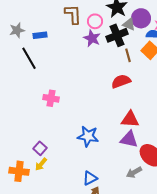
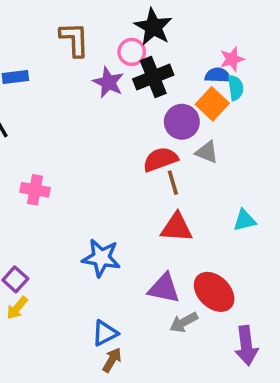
purple circle: (141, 18) -> (182, 122), moved
pink circle: (95, 21) -> (132, 52), moved
gray triangle: (129, 24) -> (207, 152), moved
brown line: (128, 55) -> (173, 183), moved
purple triangle: (129, 139) -> (164, 288), moved

